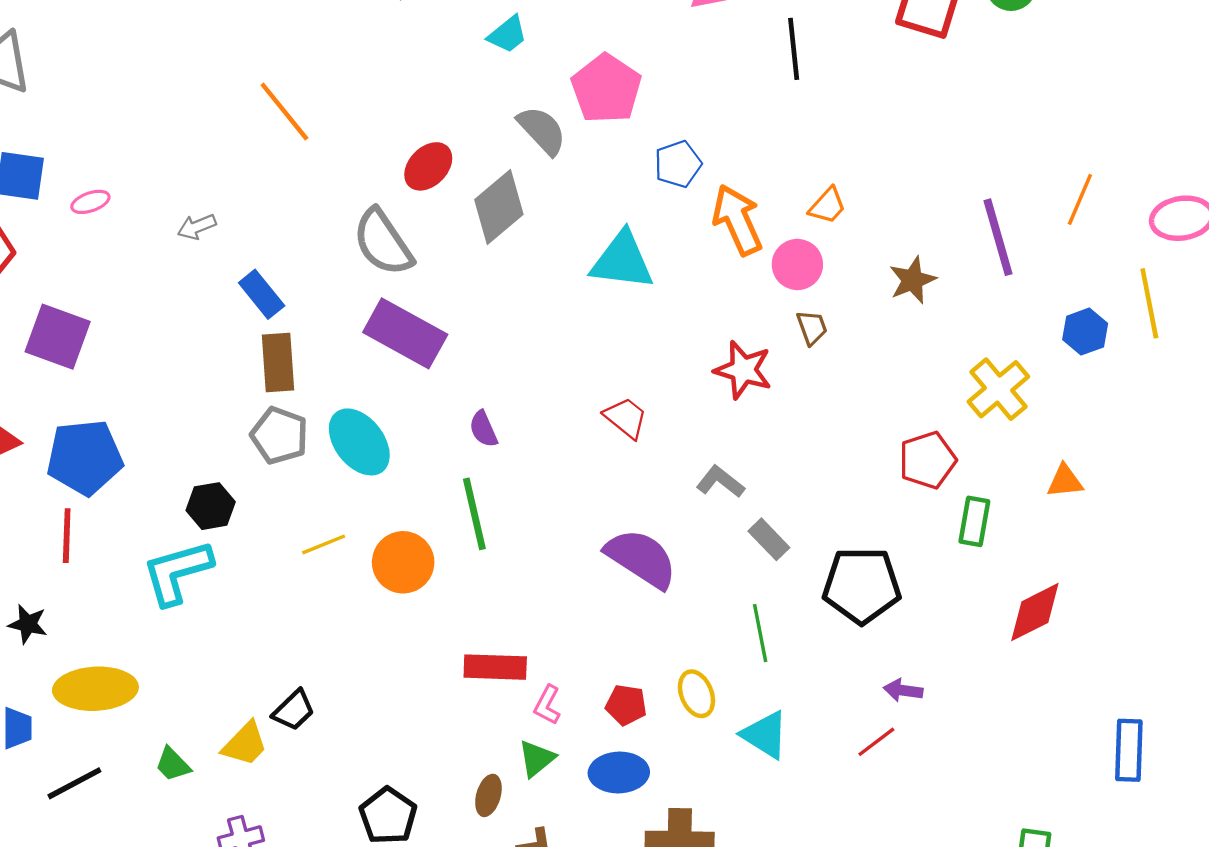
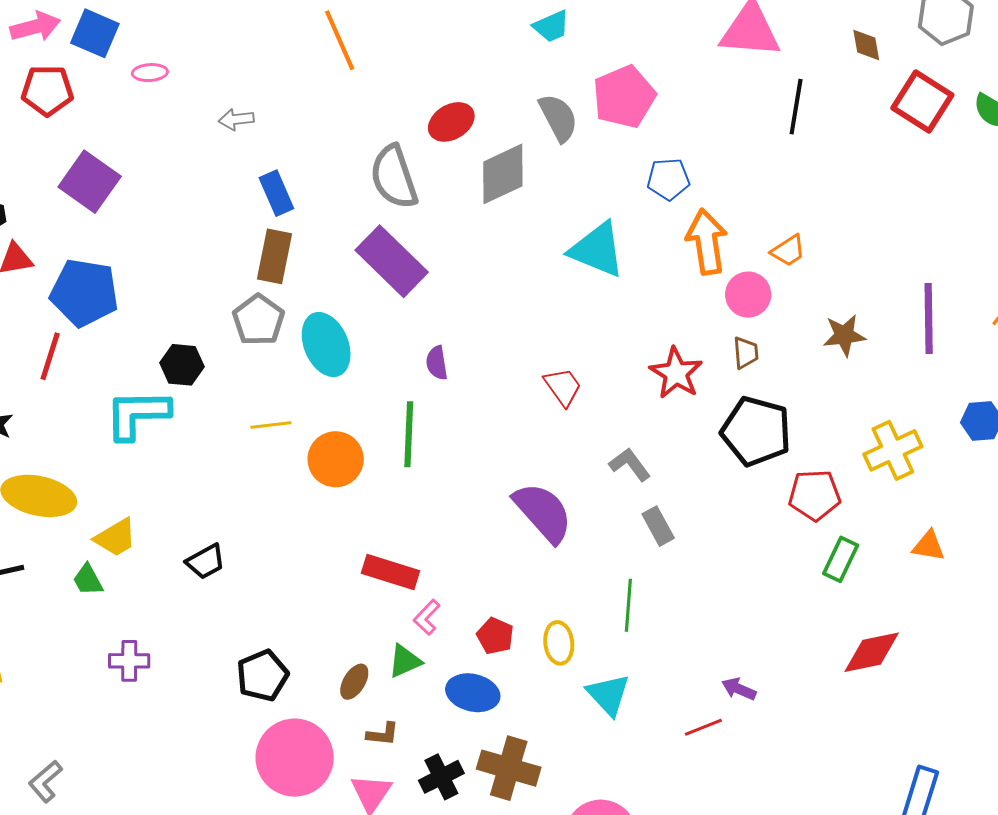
black pentagon: (862, 585) -> (756, 431), moved
yellow trapezoid: (245, 744) -> (116, 538), moved

